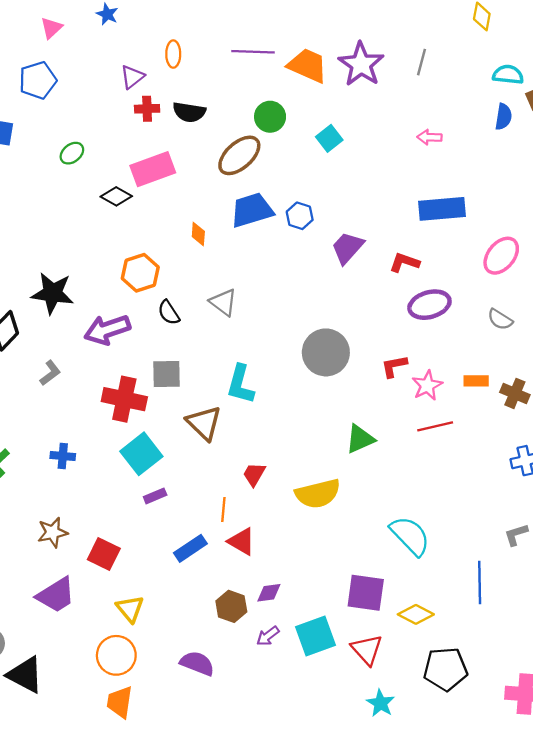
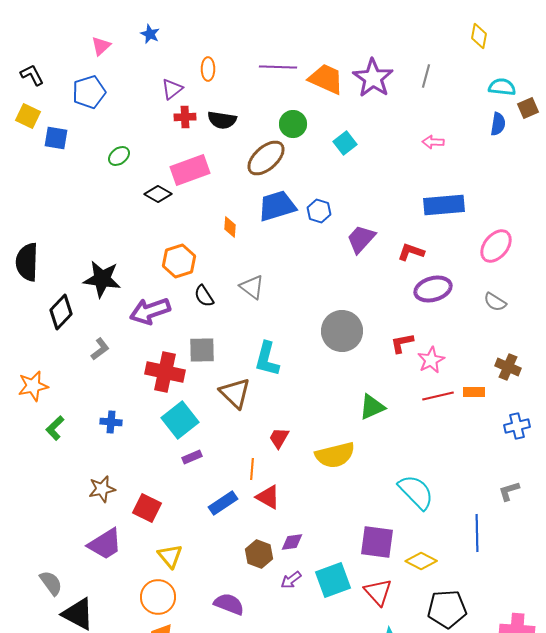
orange rectangle: (476, 381) -> (474, 392), moved

